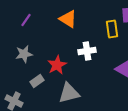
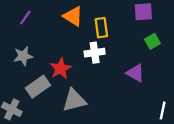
yellow rectangle: (112, 29) -> (101, 28), moved
gray rectangle: (37, 81) -> (38, 87), size x1.5

